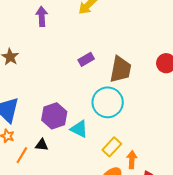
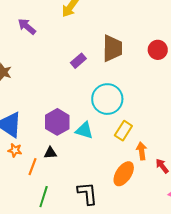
purple arrow: (42, 16) -> (27, 27), turned -36
brown trapezoid: (120, 69) -> (112, 48), moved
yellow rectangle: (112, 147) -> (123, 131), moved

